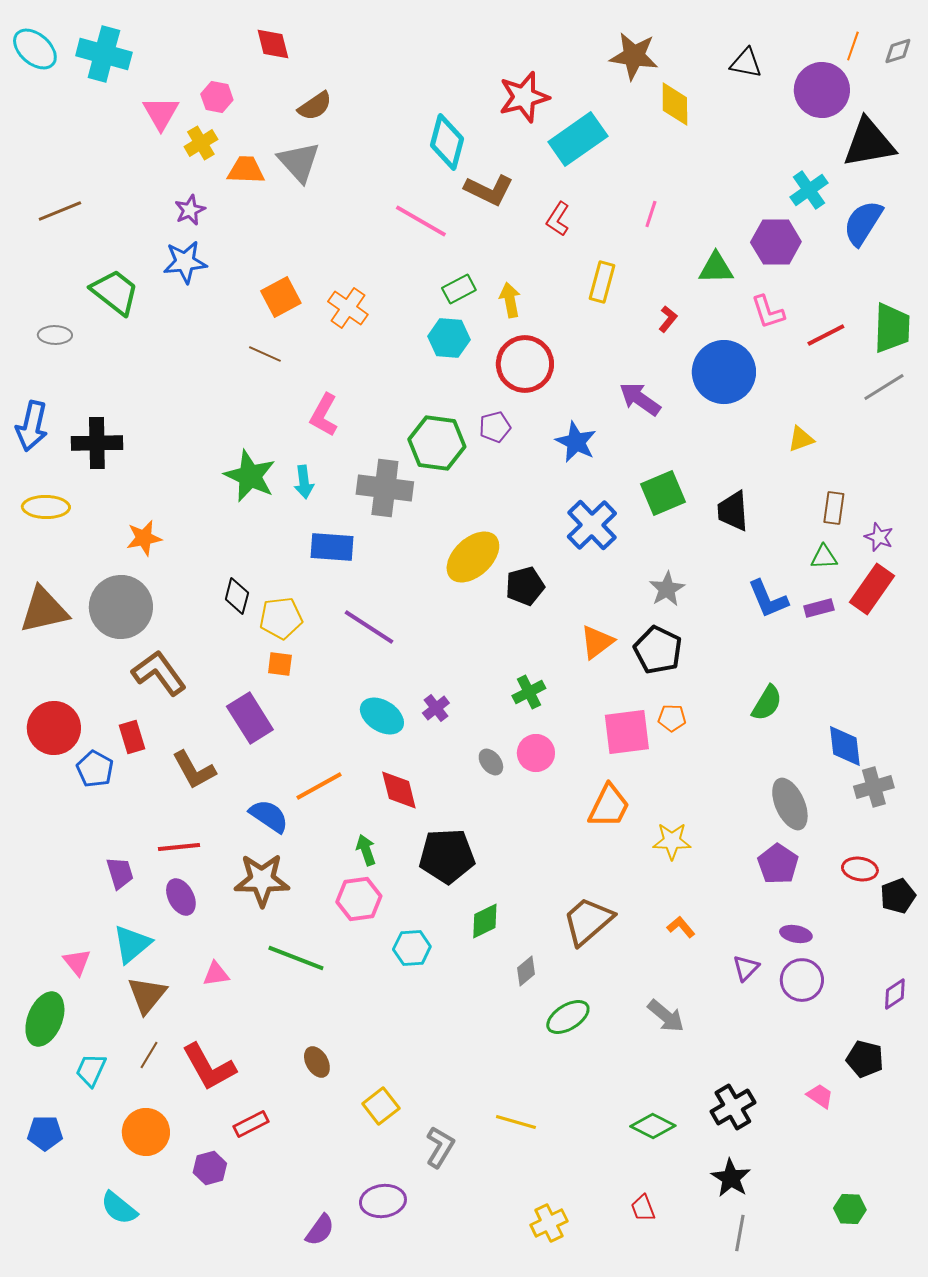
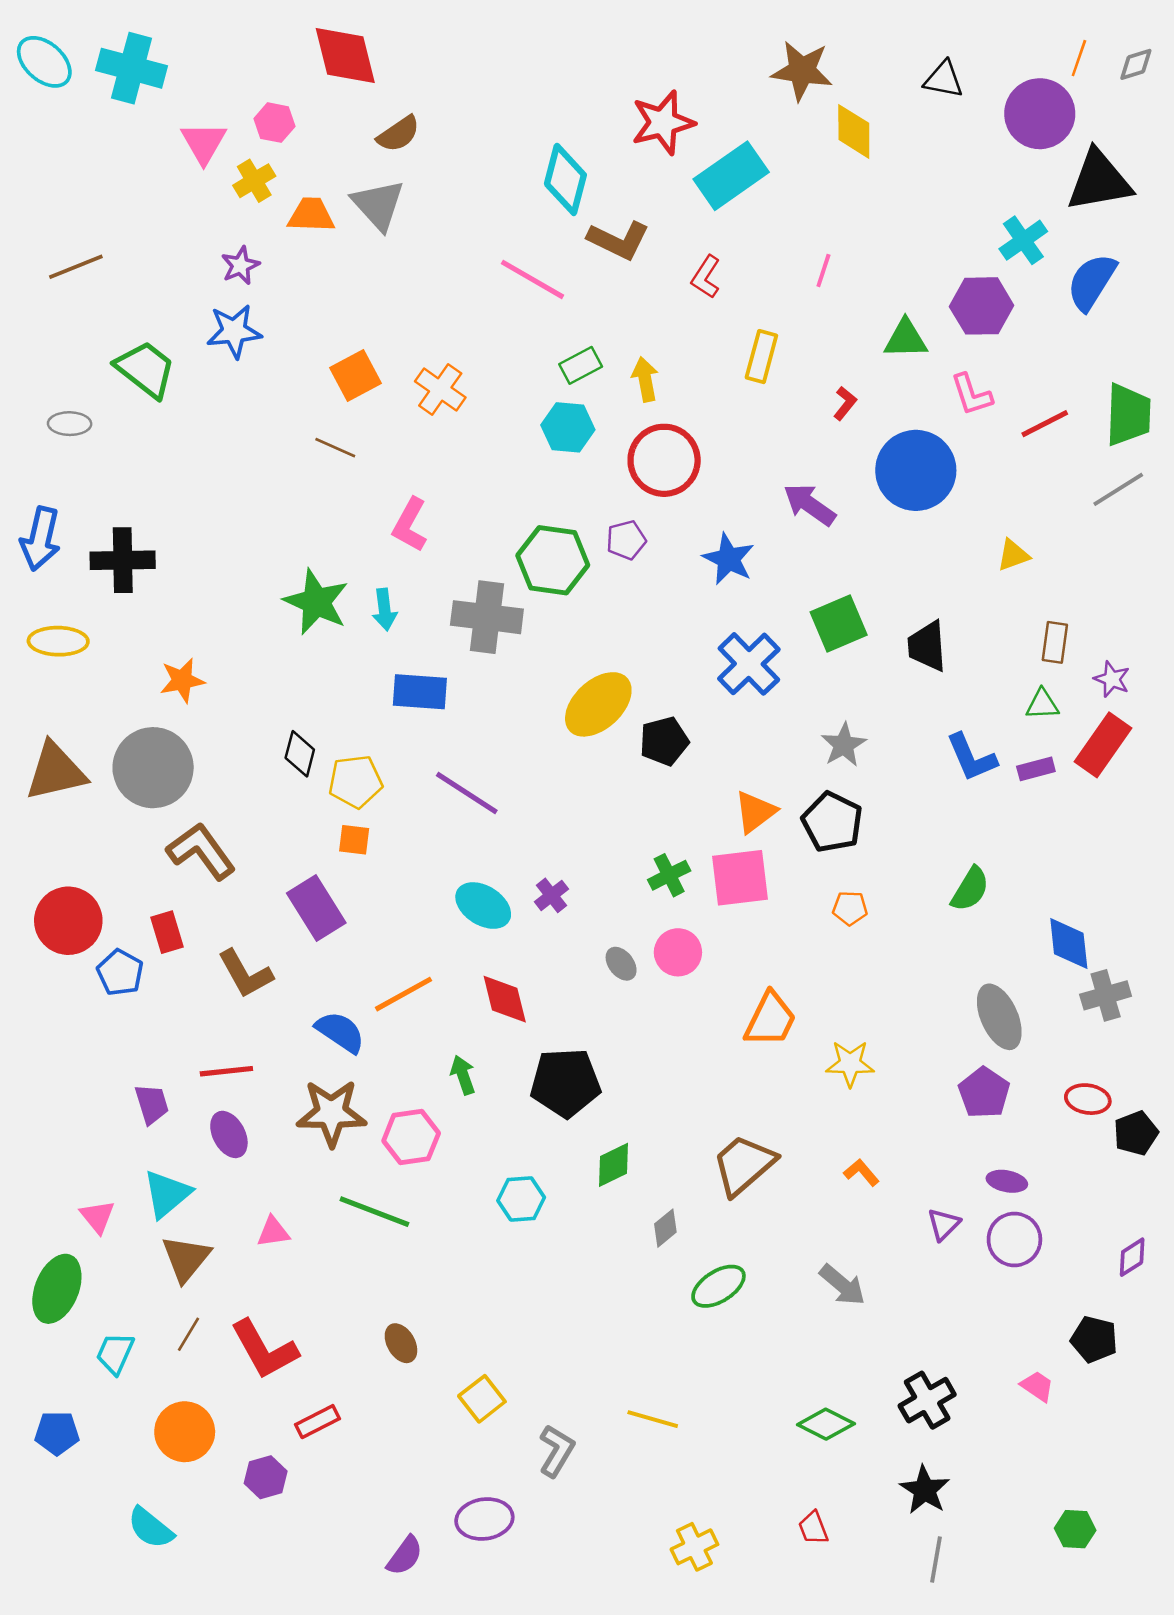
red diamond: (273, 44) -> (345, 56), size x1.5
pink square: (627, 732) -> (740, 878), moved
pink hexagon: (359, 899) -> (411, 1137), moved

